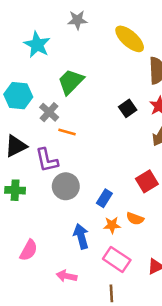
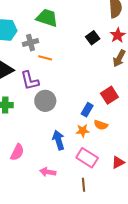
green trapezoid: (71, 82) -> (47, 18), turned 65
gray cross: (49, 112) -> (30, 43), turned 35
blue rectangle: (104, 198) -> (87, 110), moved

